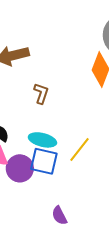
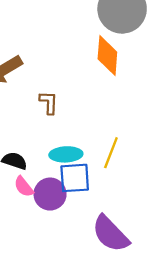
purple semicircle: (59, 216) -> (110, 234), size x1.8

